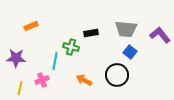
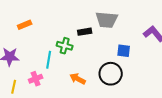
gray trapezoid: (126, 29) -> (107, 20), moved
blue square: (130, 52) -> (124, 51), turned -32

